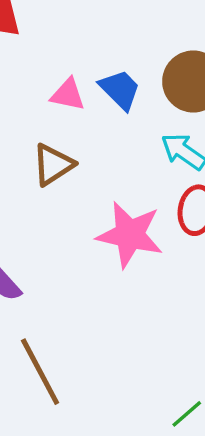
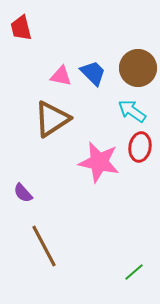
brown triangle: (53, 165) -> (52, 119), size x1.4

